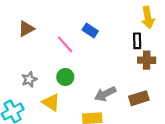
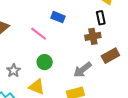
brown cross: (147, 60) -> (93, 36), moved
brown rectangle: (139, 98) -> (110, 56), moved

